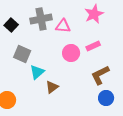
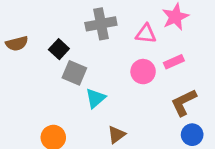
black square: (11, 25) -> (59, 49), moved
pink triangle: (63, 26) -> (146, 34), moved
brown triangle: (52, 87) -> (116, 135), moved

